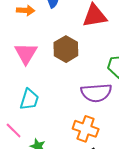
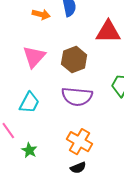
purple semicircle: (96, 93) -> (77, 97), moved

